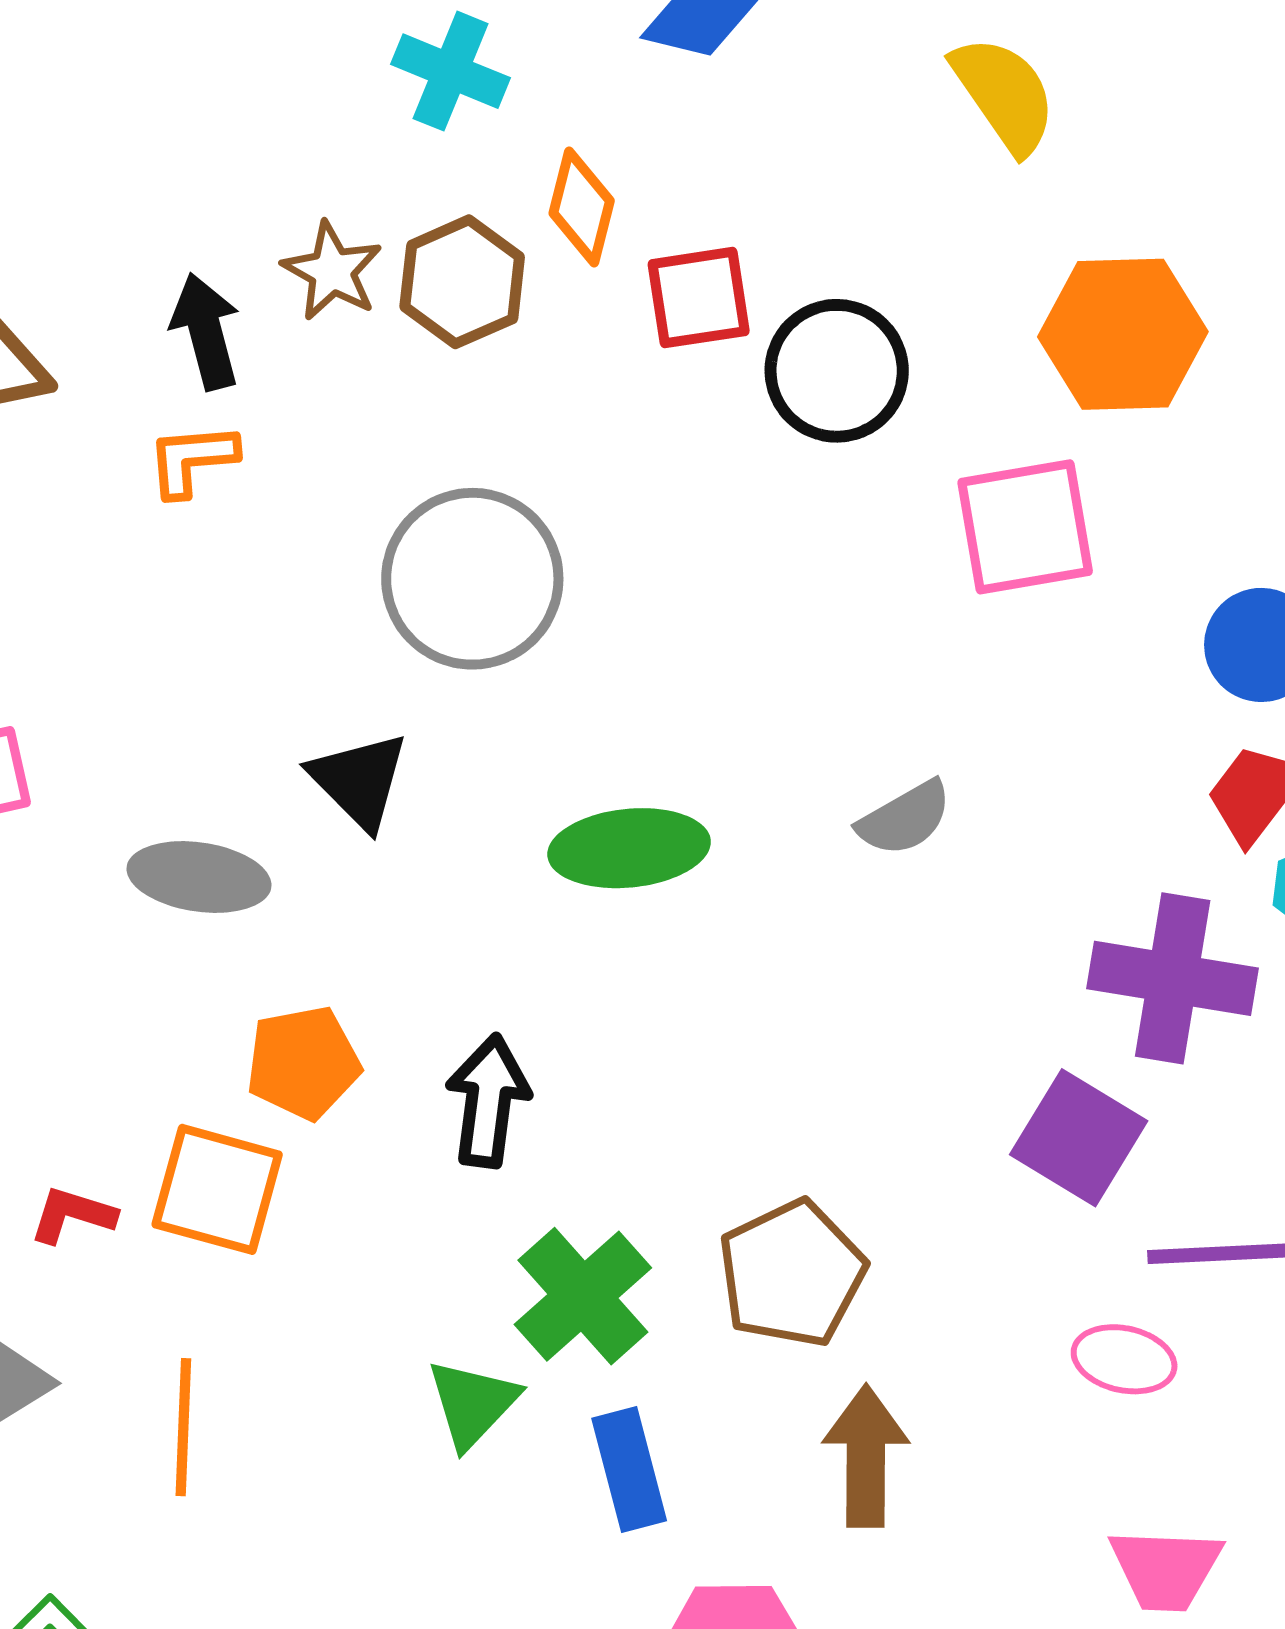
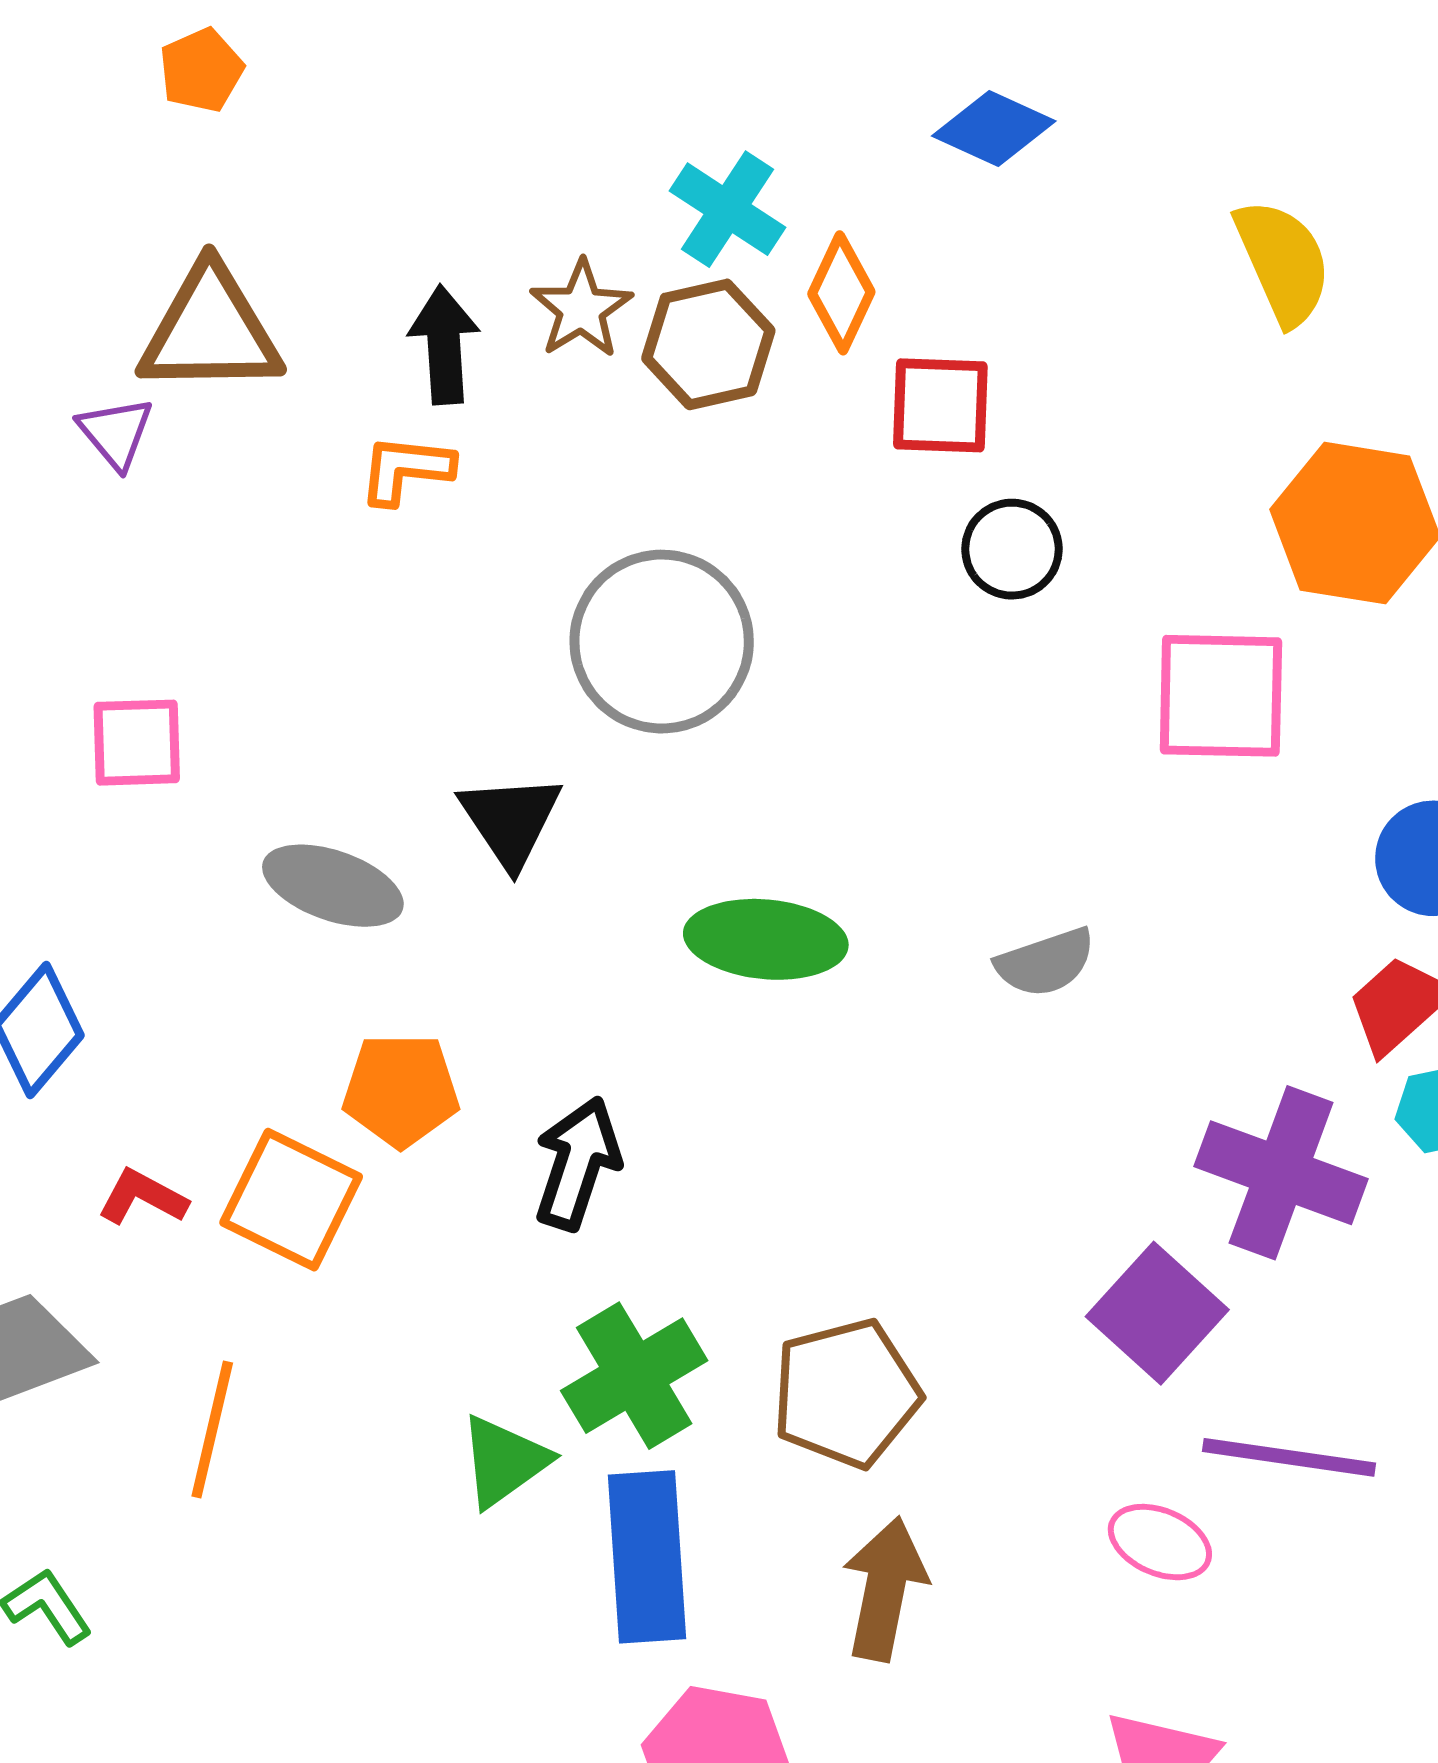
cyan cross: (451, 71) -> (727, 209), moved
black circle: (837, 371) -> (1012, 549), moved, size x0.7
blue rectangle: (629, 1469) -> (647, 1557), size x1.4

